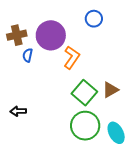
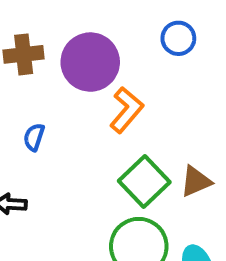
blue semicircle: (28, 55) -> (34, 137), moved

